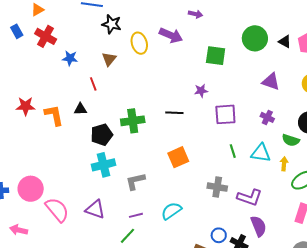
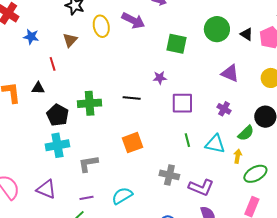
black pentagon: (102, 135) -> (58, 115), turned -30
green semicircle: (291, 140) -> (246, 133), turned -66

